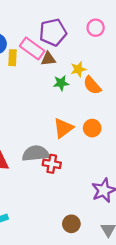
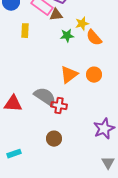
yellow rectangle: (13, 58) -> (25, 31), moved
gray semicircle: (36, 153) -> (45, 97), turned 40
brown circle: (71, 224) -> (54, 139), moved

